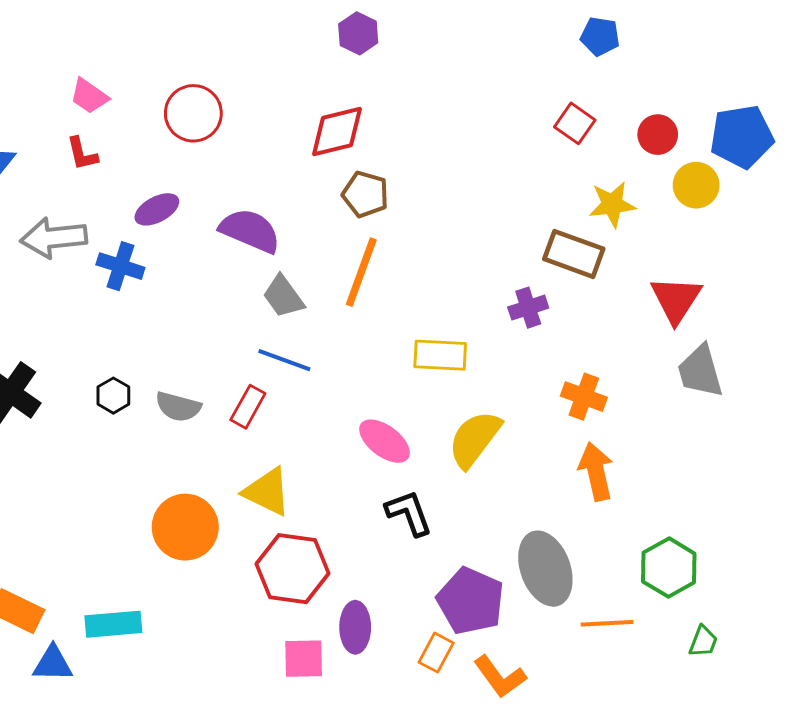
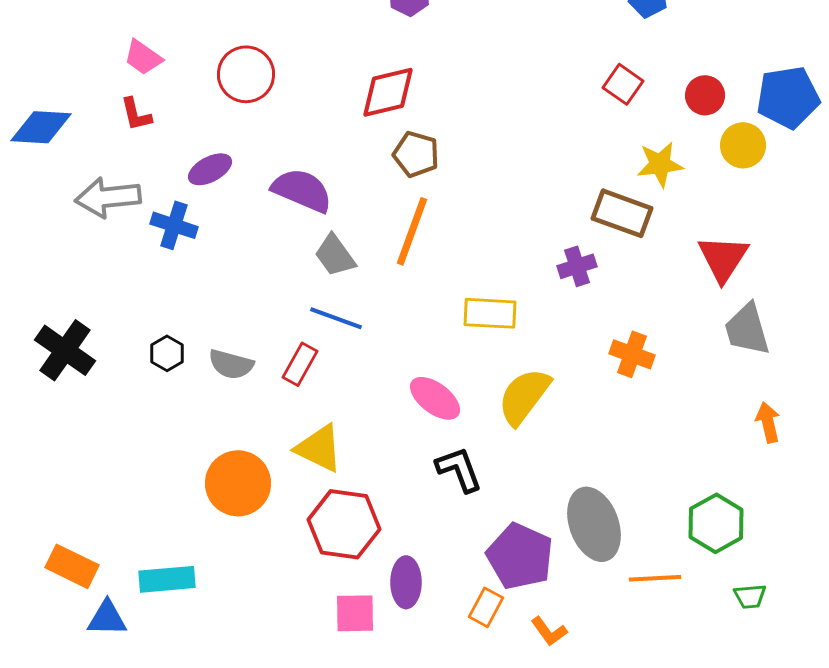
orange arrow: (596, 471) -> (768, 422), moved, size x0.7
green trapezoid: (703, 641) -> (750, 596), turned 64
orange L-shape: (500, 677) -> (549, 631), size x0.7

